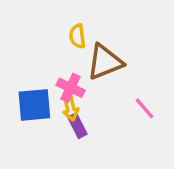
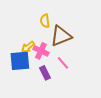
yellow arrow: (71, 108) -> (28, 47), moved, turned 64
pink line: (145, 108) -> (63, 63), moved

